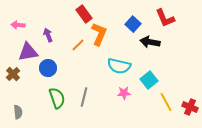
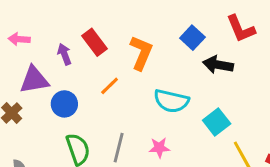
red rectangle: (84, 14) -> (95, 42), moved
orange line: (78, 45) -> (110, 86), moved
pink star: (124, 93) -> (159, 148), moved

